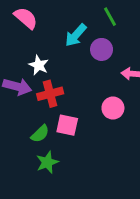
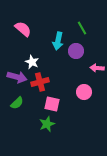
cyan arrow: (76, 35) -> (58, 41), turned -30
green semicircle: (40, 134) -> (17, 103), moved
green star: (47, 162) -> (47, 124), moved

